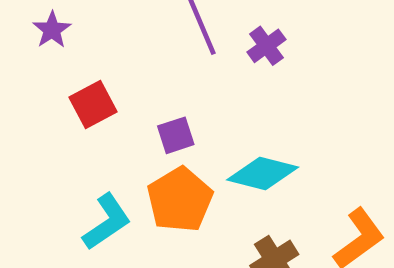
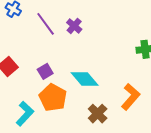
cyan diamond: (263, 174) -> (85, 79), turned 48

